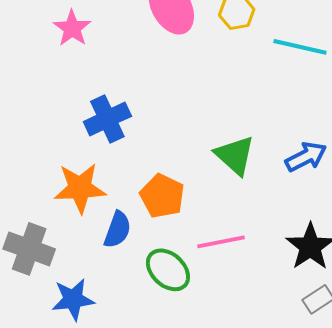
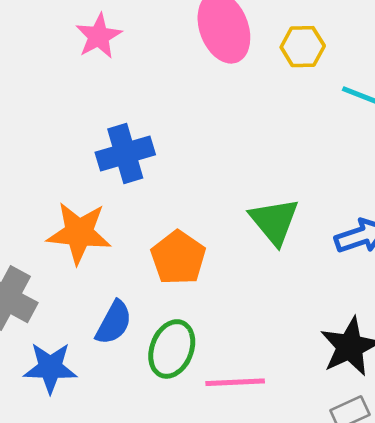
blue semicircle: (117, 230) -> (114, 323), moved
pink line: (221, 242) -> (235, 382), moved
green ellipse: (168, 270) -> (172, 349), turned 60

